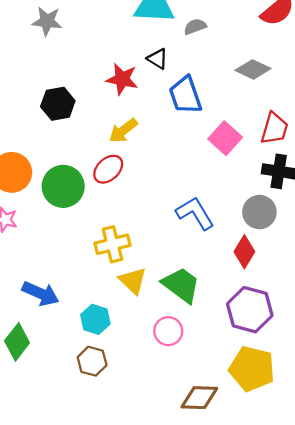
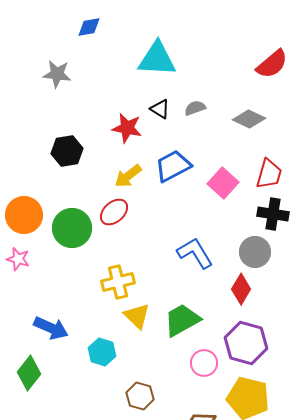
gray semicircle: (195, 27) -> (195, 108), moved
blue trapezoid: (185, 95) -> (173, 166), moved, turned 81
green trapezoid: (181, 285) -> (182, 320), turned -66
pink circle: (168, 331) -> (204, 363), moved
brown hexagon: (92, 361) -> (140, 396), moved

